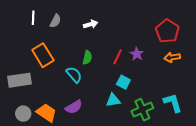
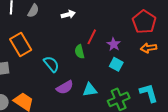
red line: (118, 57) -> (92, 37), moved
green semicircle: (87, 58) -> (80, 52), moved, turned 152
cyan square: (123, 82) -> (116, 64), moved
purple semicircle: (74, 107) -> (65, 87), moved

